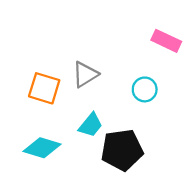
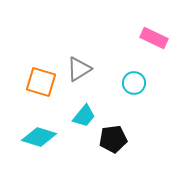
black pentagon: (122, 150) -> (113, 139), size x0.7

